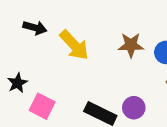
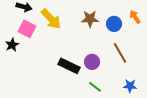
pink square: (42, 106) -> (27, 29), moved

